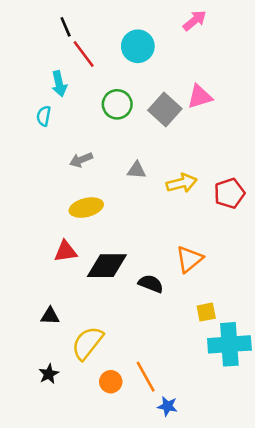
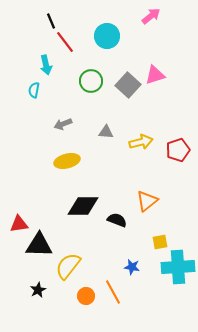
red triangle: (66, 251) -> (19, 224), moved
black triangle: (50, 316) -> (39, 245), size x1.8
blue star: (167, 406) -> (132, 267), moved

